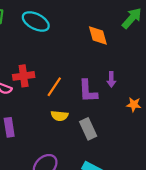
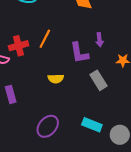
orange line: (54, 87) -> (45, 39), moved
gray rectangle: (88, 129) -> (98, 80), moved

